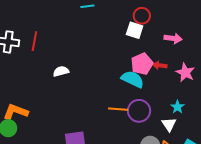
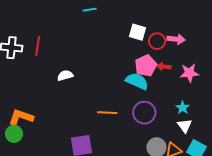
red circle: (142, 16) -> (157, 41), moved
pink star: (185, 73) -> (189, 73), turned -30
orange line: (118, 109) -> (107, 113), moved
white triangle: (169, 124) -> (185, 126), moved

